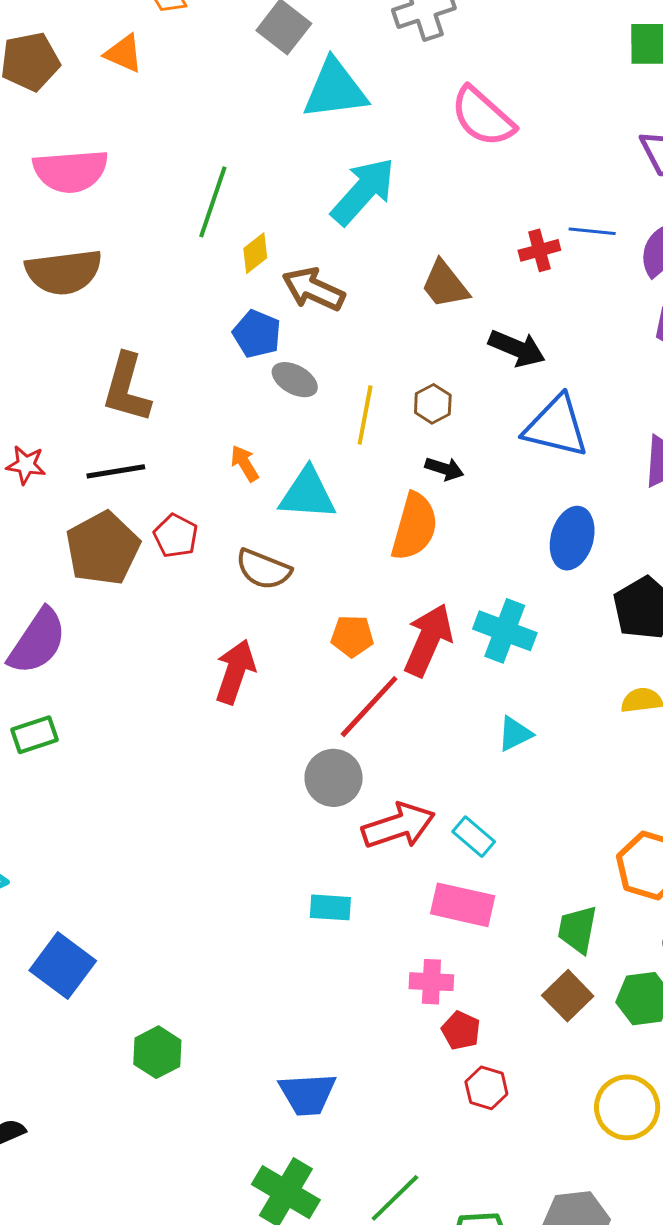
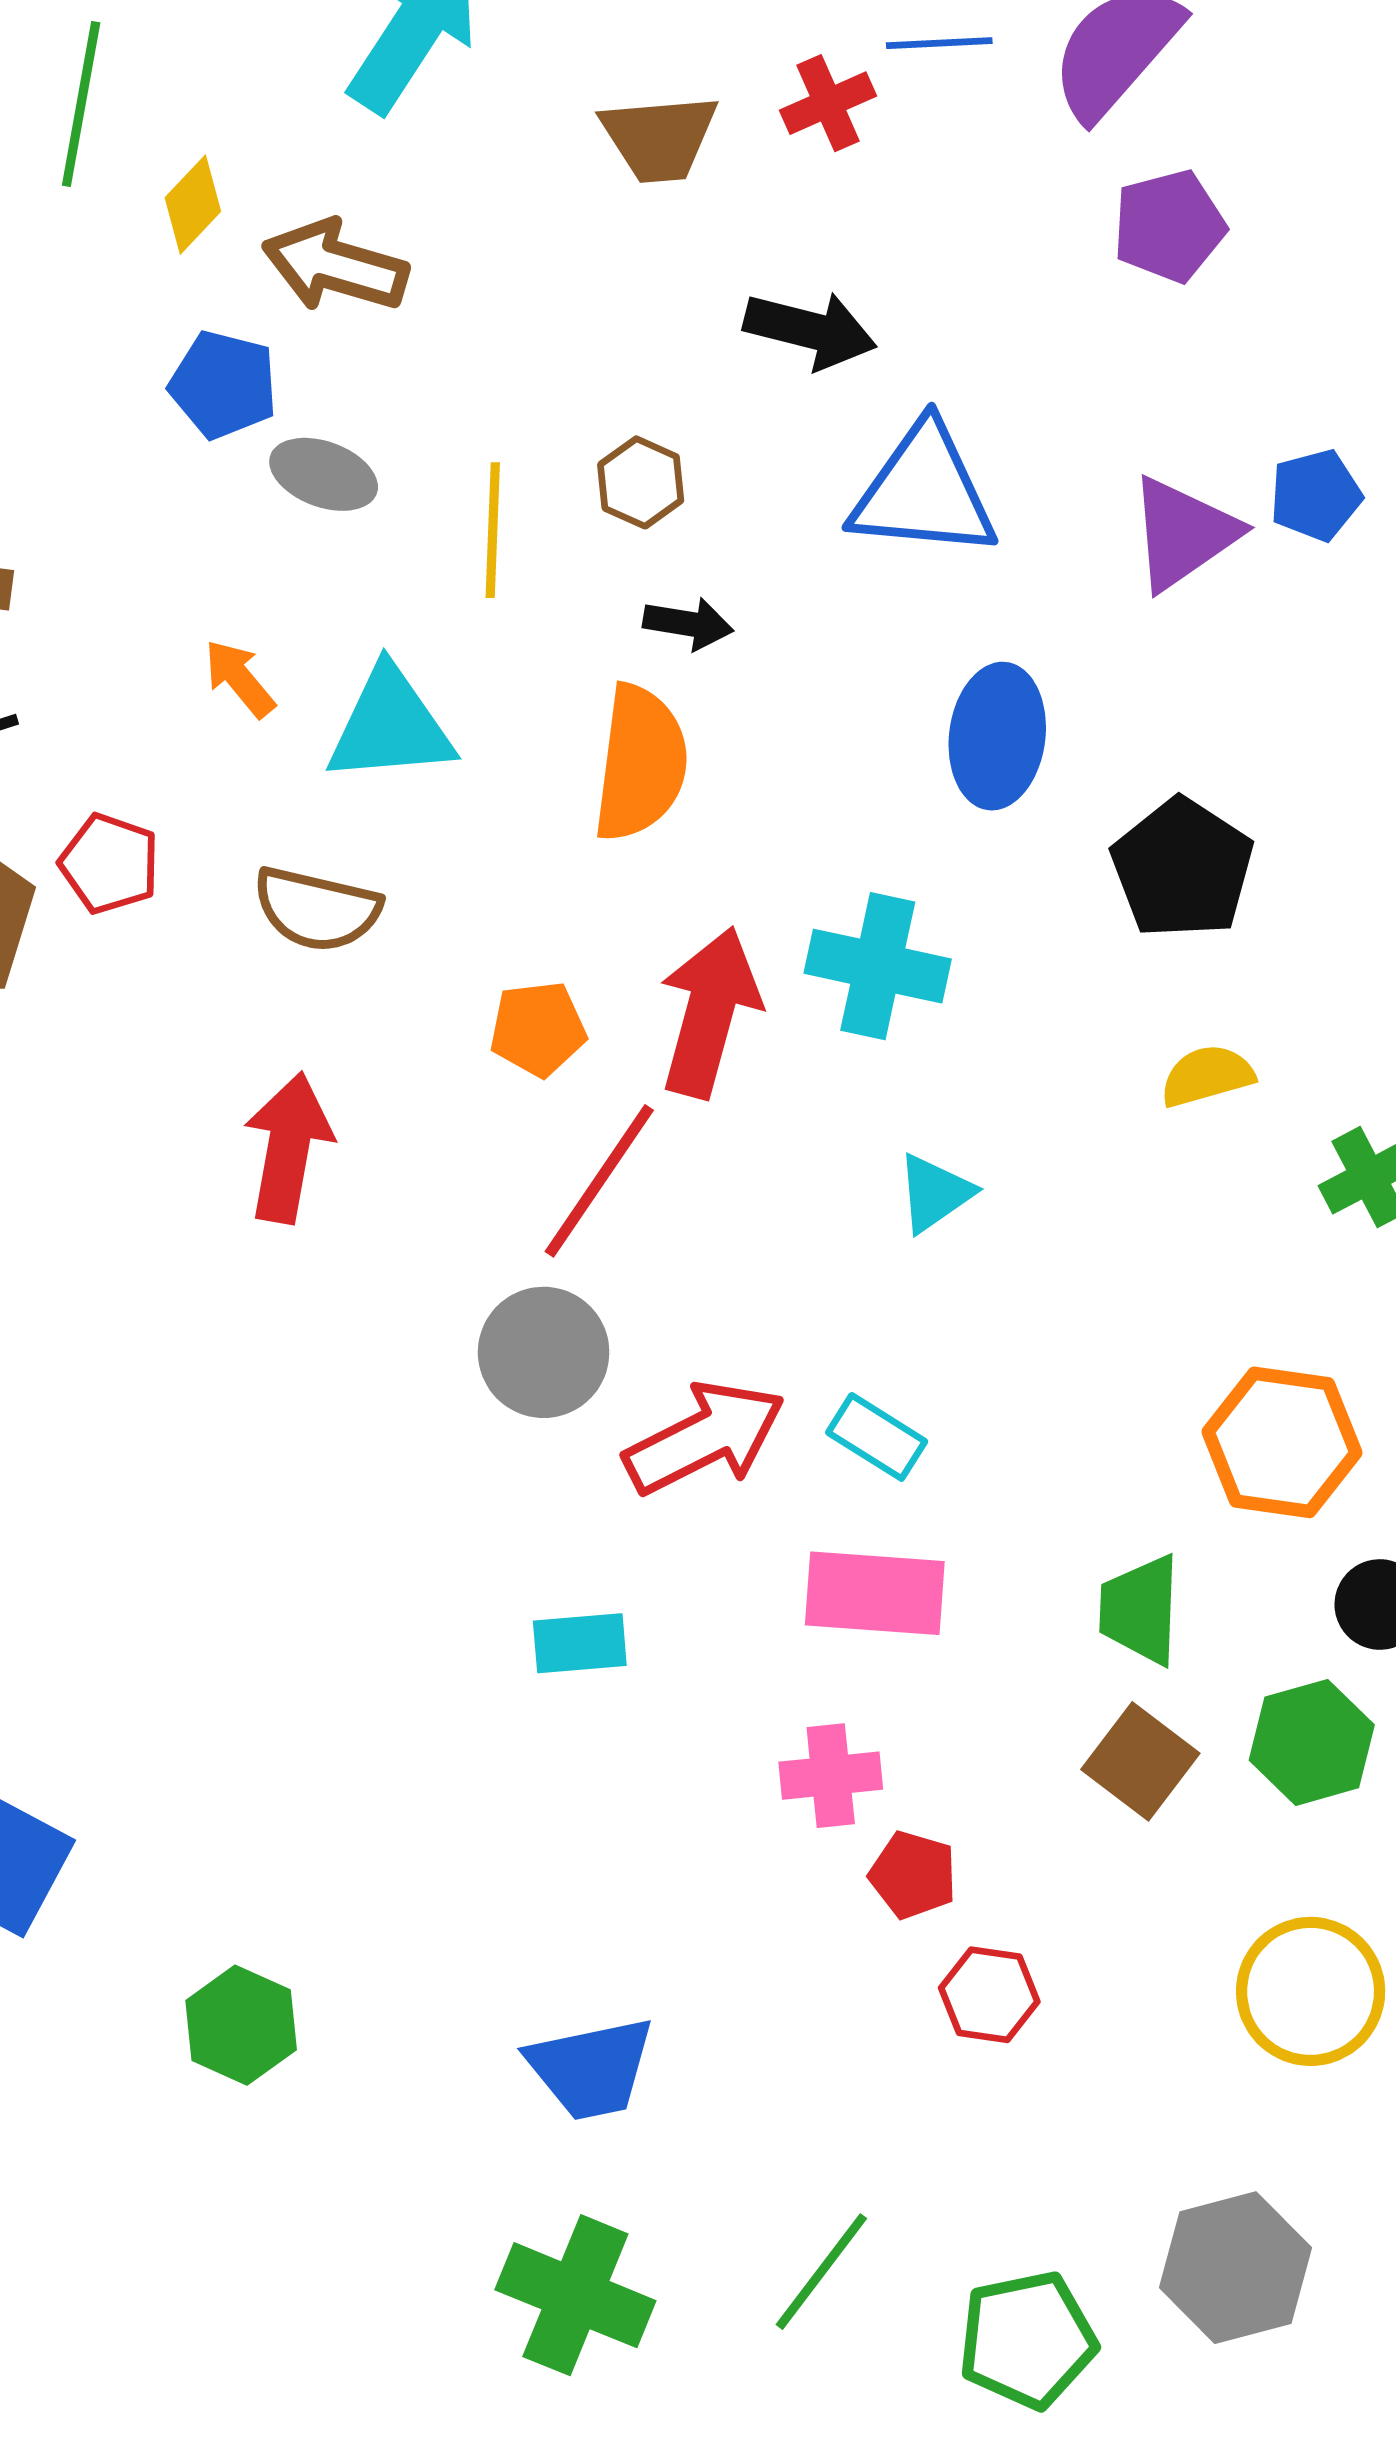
brown trapezoid: (445, 284) -> (659, 138), moved, turned -48

